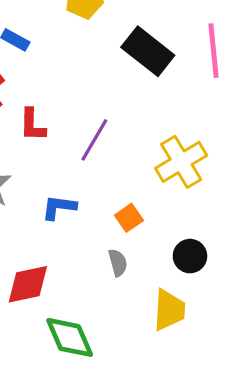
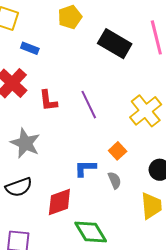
purple line: (94, 140) -> (89, 105), turned -48
blue L-shape: (59, 207) -> (85, 168), moved

